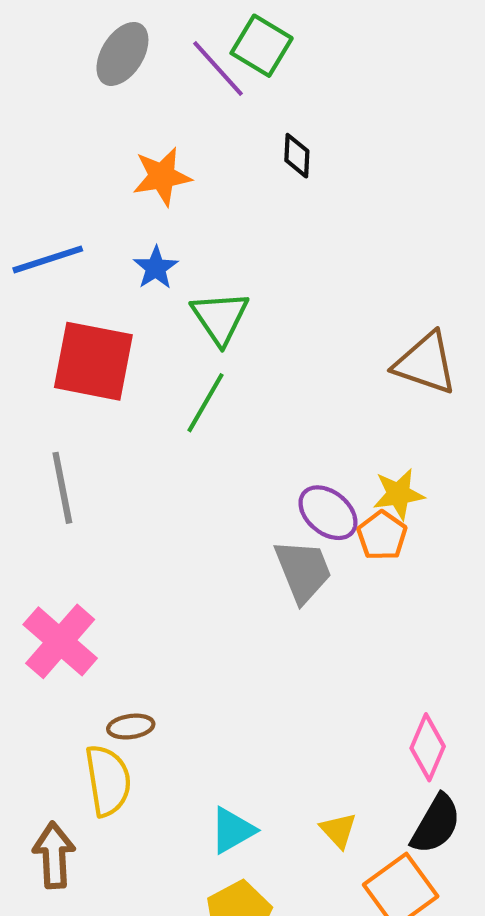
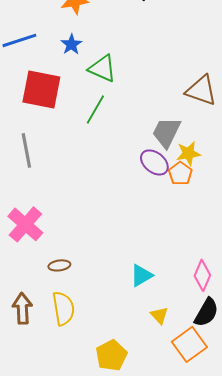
green triangle: (220, 318) -> (102, 68), turned -32
gray trapezoid: (303, 571) -> (166, 132), moved, turned -132
yellow semicircle: (108, 780) -> (63, 308), moved
cyan triangle: (232, 830) -> (141, 275), moved
brown arrow: (54, 855) -> (22, 308), moved

